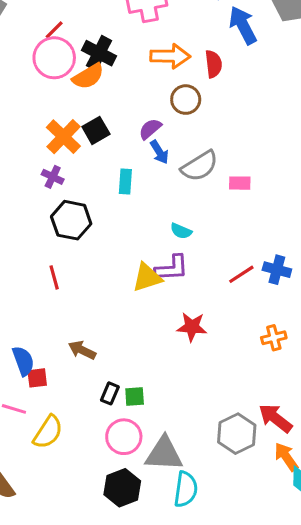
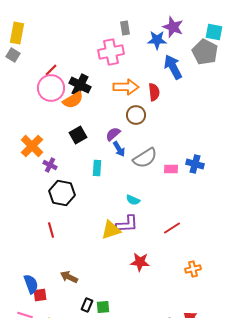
orange cross: (63, 137) -> (32, 146), moved
blue cross: (277, 270) -> (195, 164), moved

